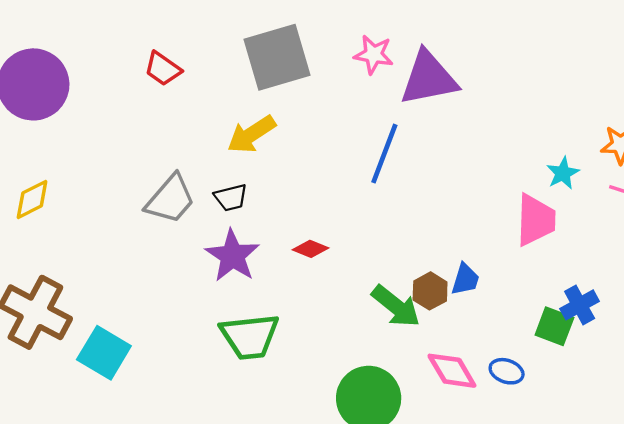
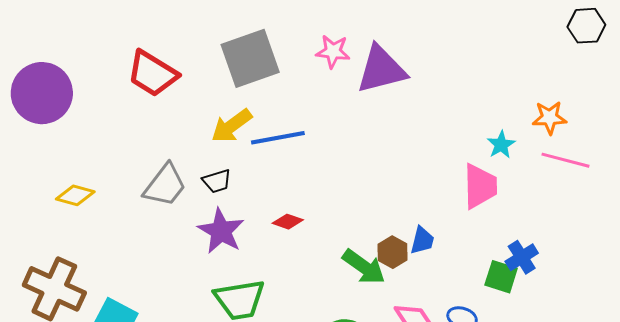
red trapezoid: (163, 69) -> (152, 74), size x1.6
blue line: (384, 154) -> (278, 138), moved, turned 62
yellow diamond: (32, 199) -> (75, 195), moved, turned 45

